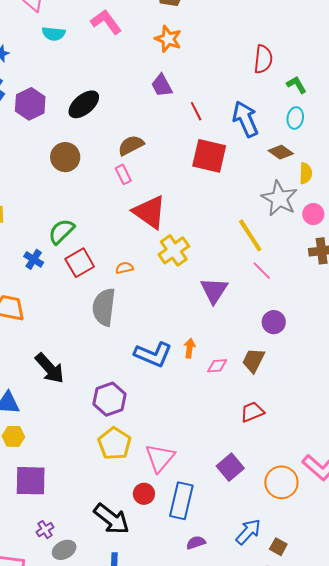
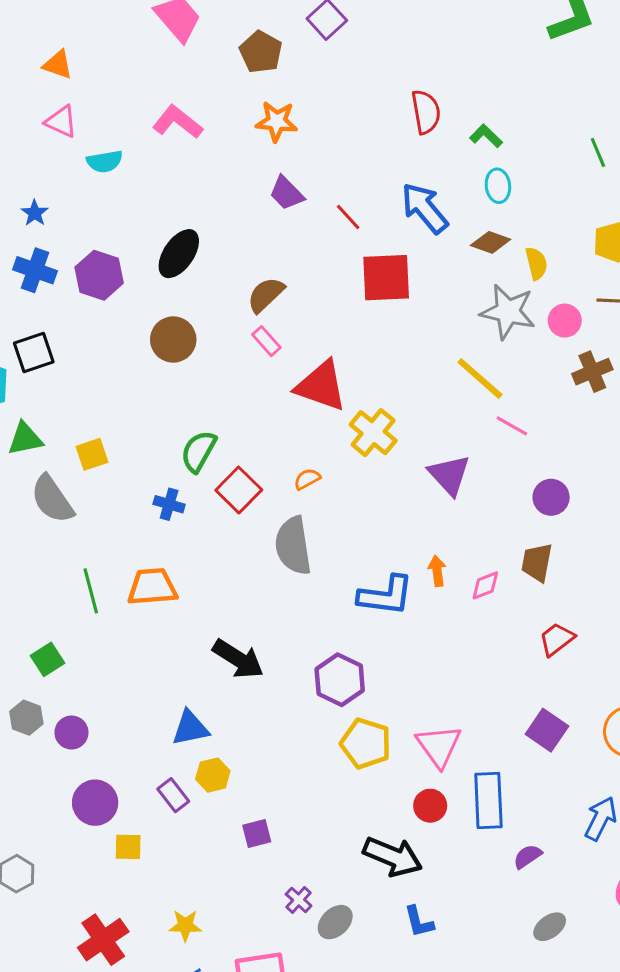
purple square: (31, 481) -> (257, 834), size x0.6

